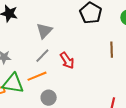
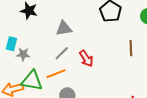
gray triangle: (44, 31) -> (64, 28), turned 36

